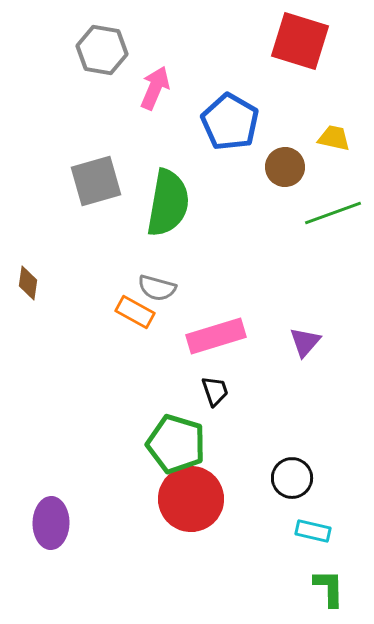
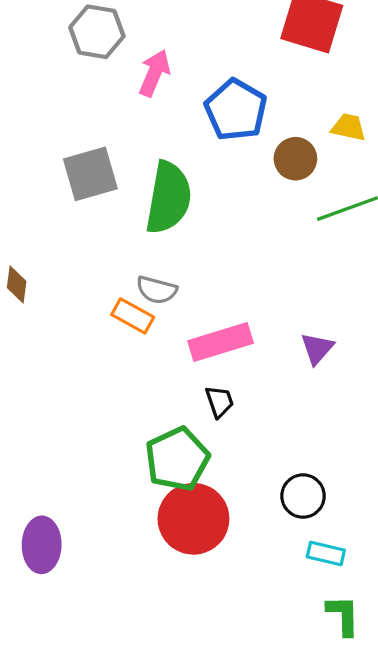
green pentagon: (176, 444) -> (177, 459), turned 30

